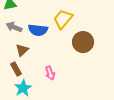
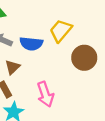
pink arrow: (50, 73) -> (45, 94), size x1.5

